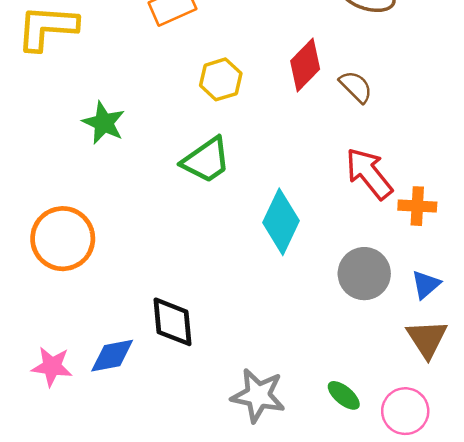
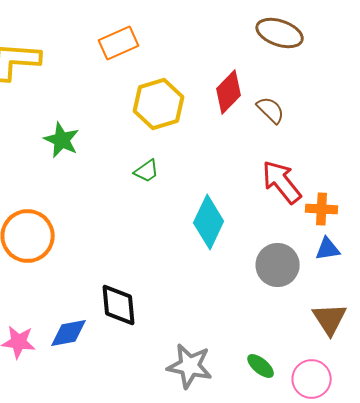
yellow hexagon: (221, 79) -> (159, 104), size x1.4
green trapezoid: (206, 160) -> (147, 171), size x0.6
blue triangle: (426, 284) -> (328, 249), moved, turned 32

